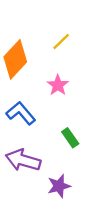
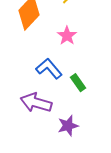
blue L-shape: (21, 113) -> (49, 69), moved

